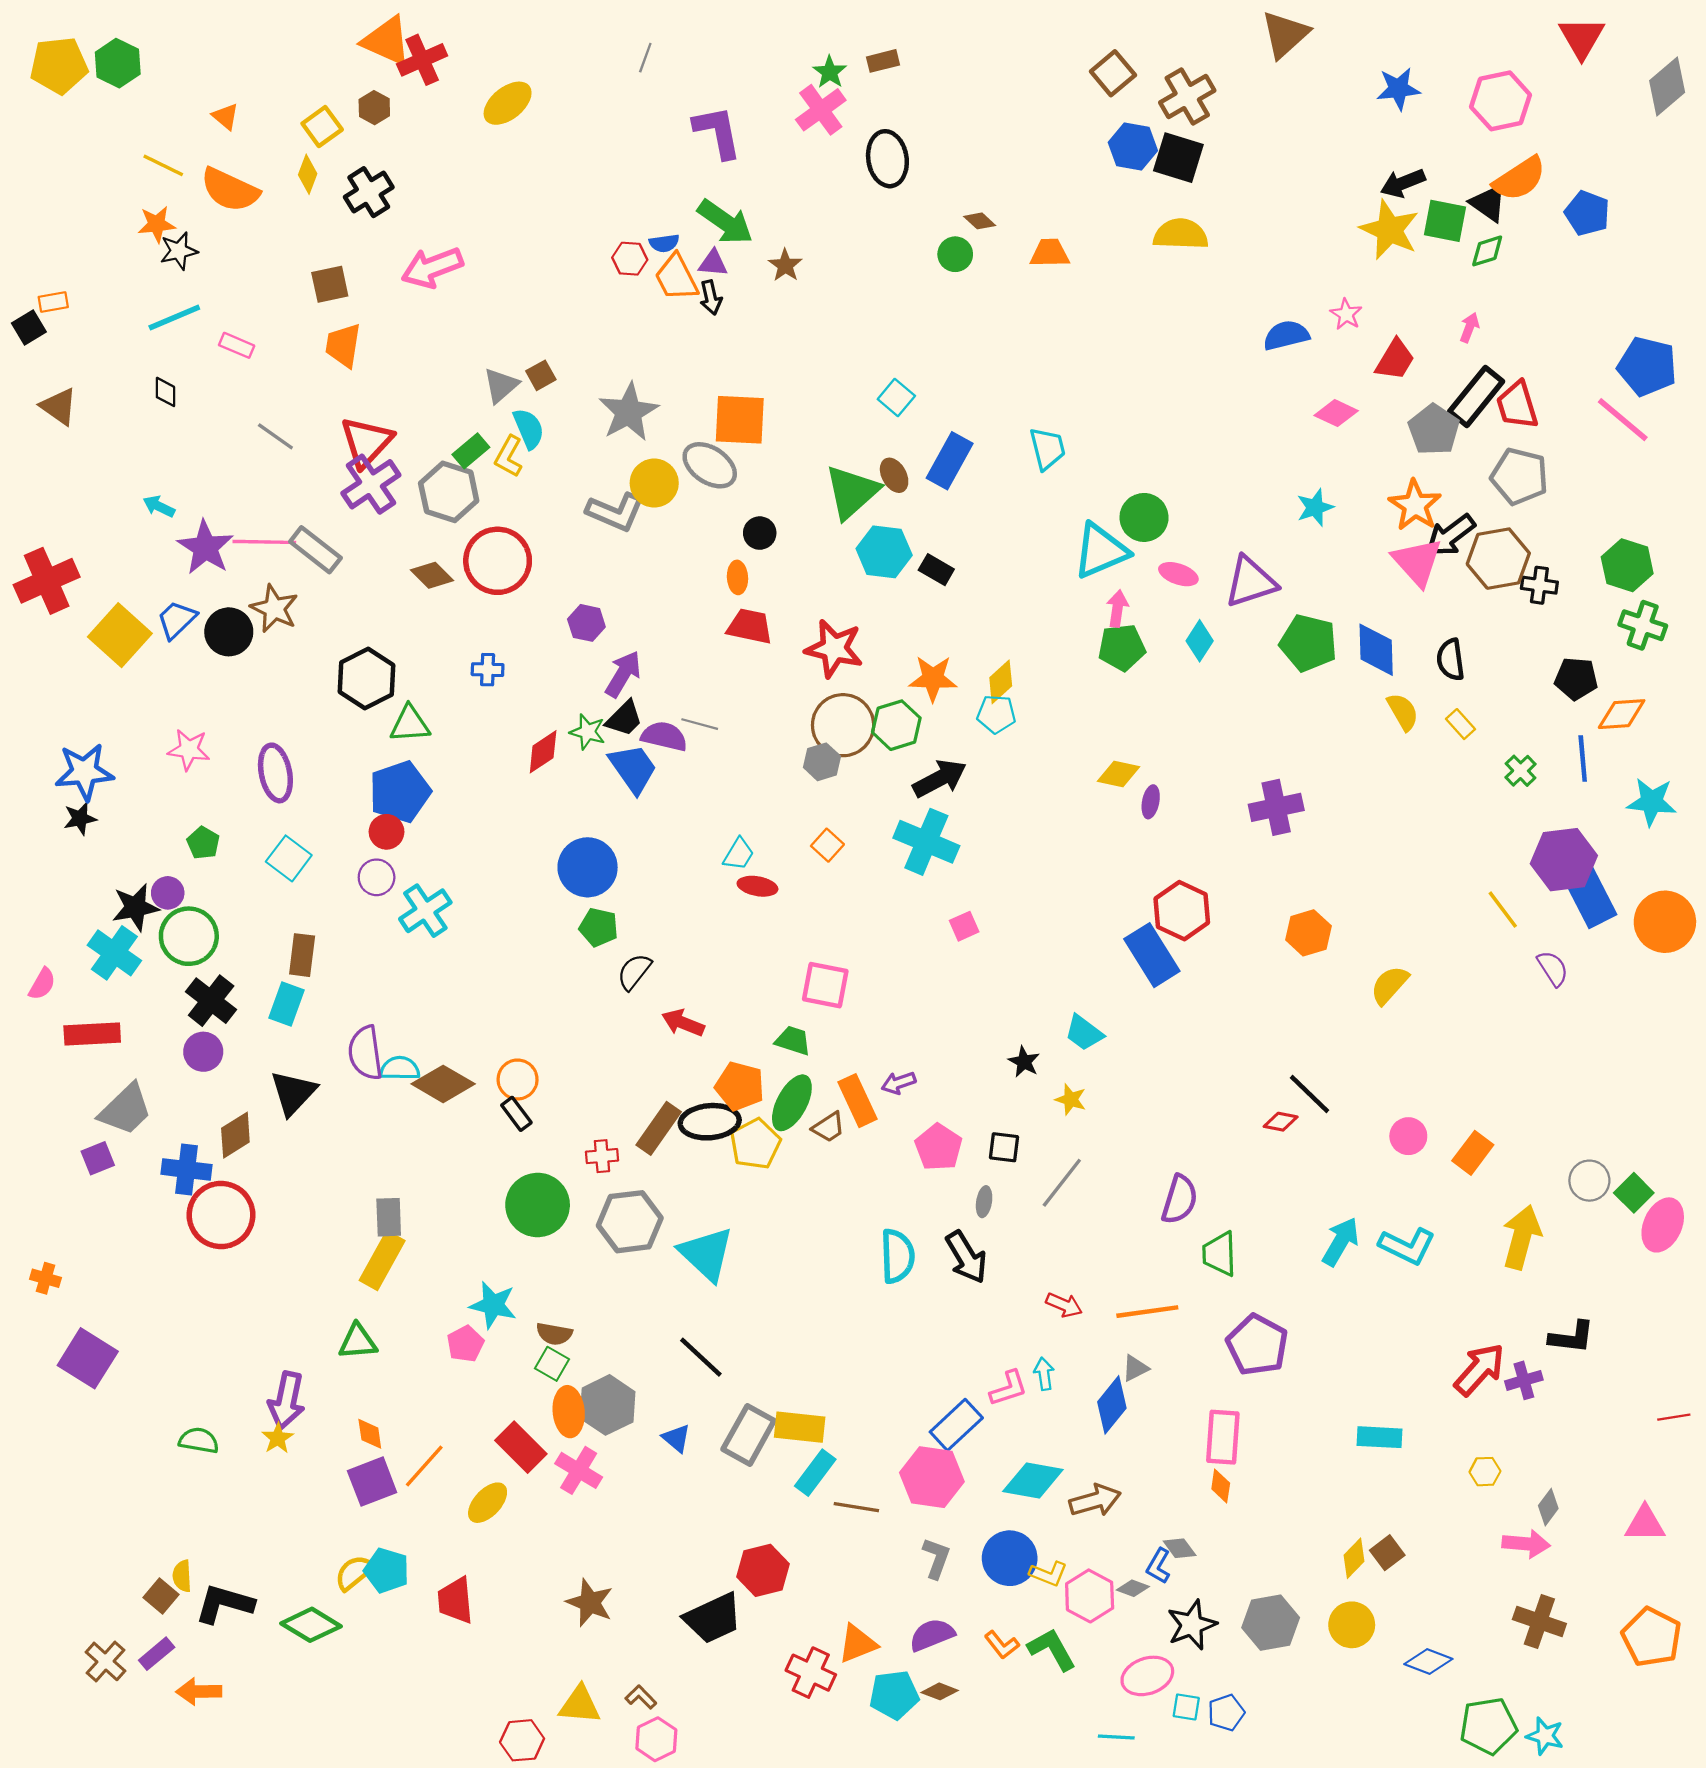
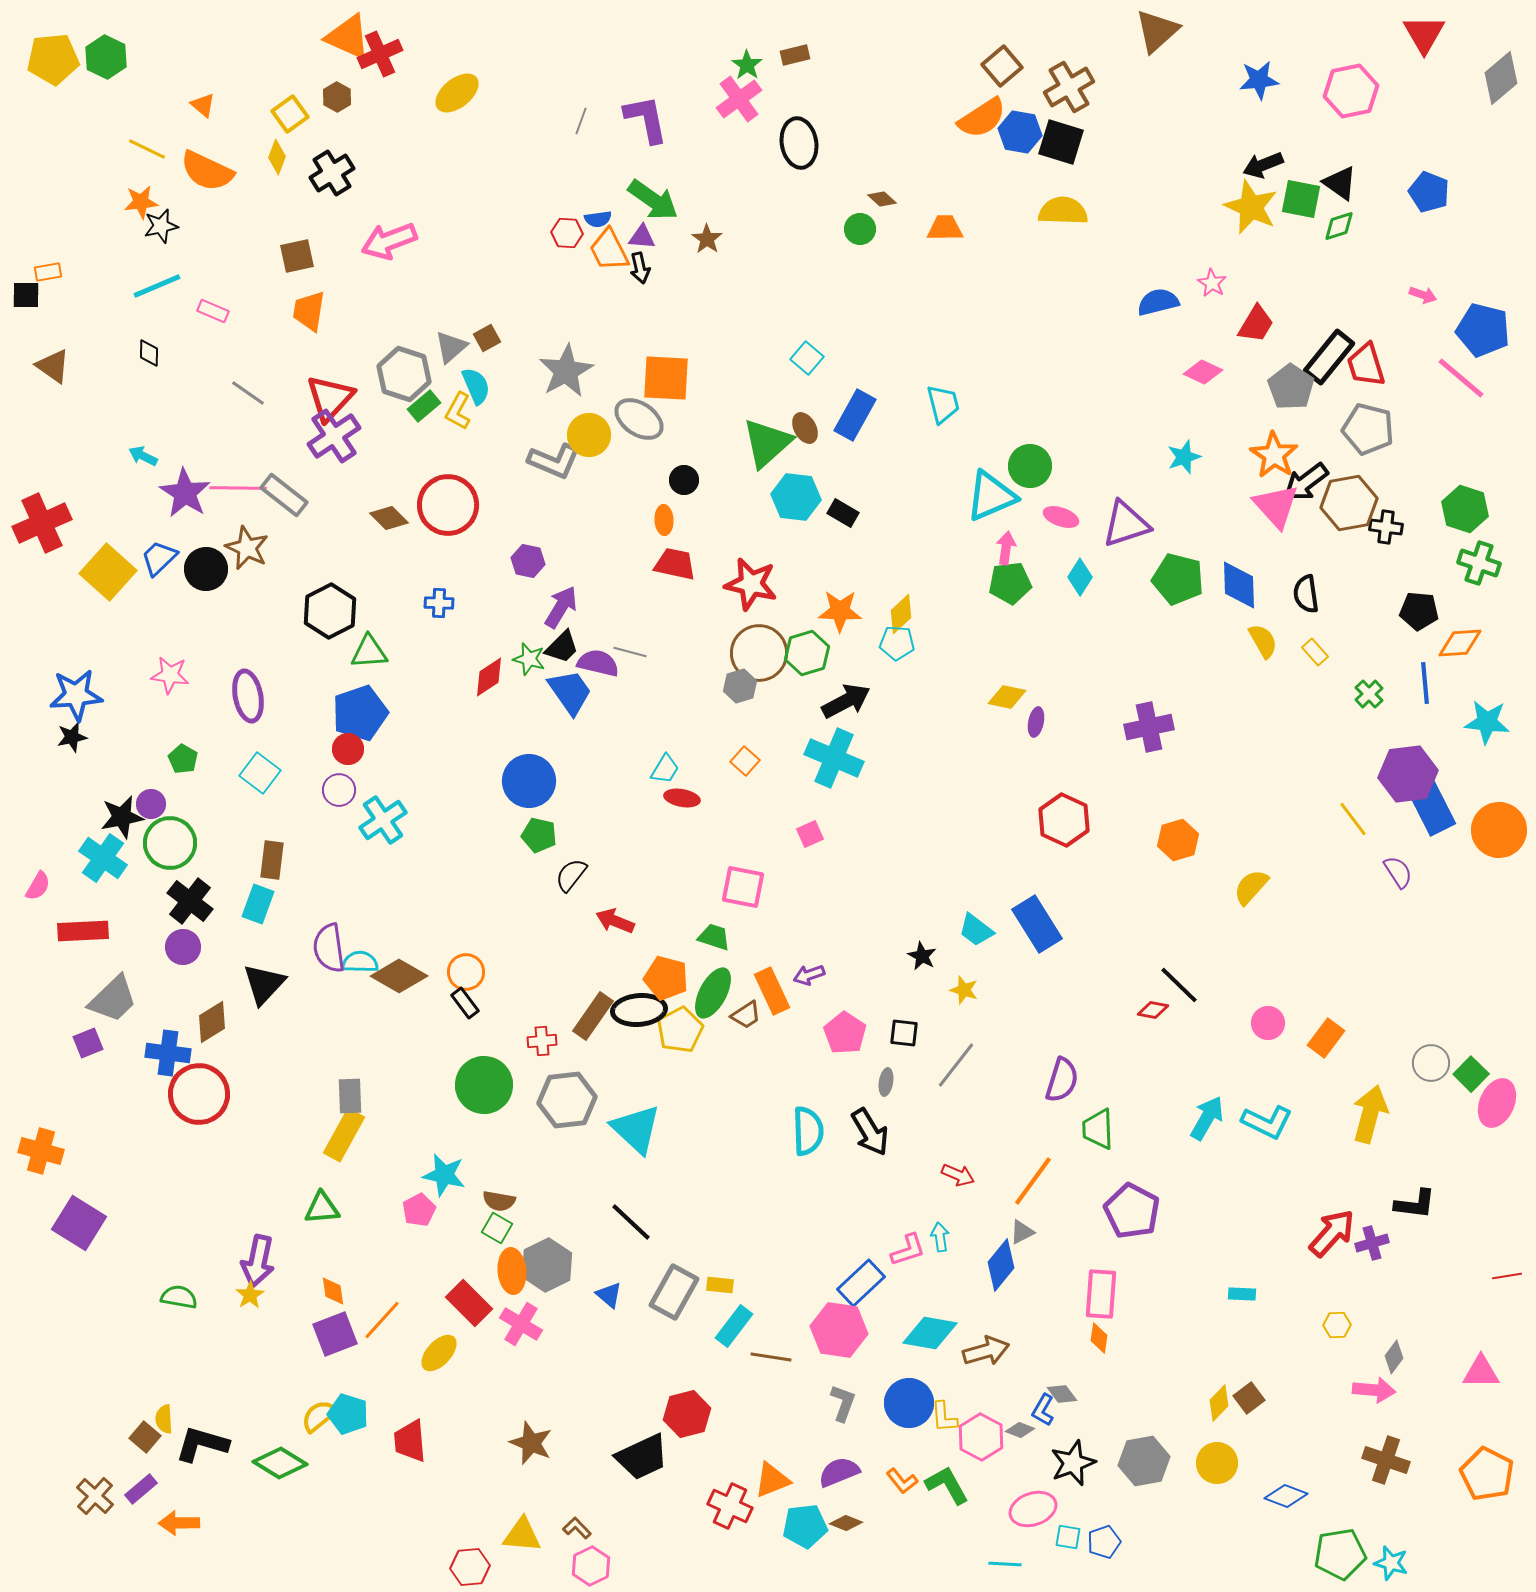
gray line: (645, 58) -> (581, 121), moved
orange semicircle: (1519, 179) -> (982, 118), moved
black square: (29, 328) -> (26, 295), turned 32
pink arrow: (1469, 328) -> (1423, 295), moved, turned 88
gray hexagon: (449, 492) -> (404, 374), moved
pink square: (964, 926) -> (810, 834), moved
blue rectangle: (1152, 955) -> (1037, 924), moved
orange cross: (46, 1278) -> (41, 1151), size x1.6
orange line: (1147, 1312) -> (1033, 1181), turned -46
yellow rectangle: (800, 1427) -> (720, 1285), size x0.6
cyan rectangle: (1379, 1437) -> (1242, 1294), size x0.7
yellow L-shape: (1048, 1574) -> (944, 1417), turned 64

